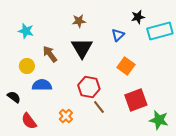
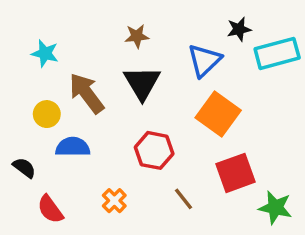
blue triangle: (118, 35) -> (204, 60), size x1.5
brown arrow: (50, 54) -> (87, 93), size x1.4
orange square: (126, 66) -> (218, 114), size x1.4
brown line: (99, 107) -> (184, 199), moved

